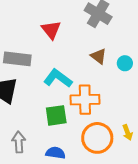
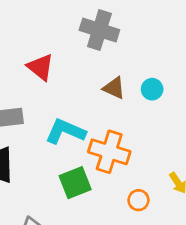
orange cross: (85, 100) -> (109, 152), turned 32
orange circle: (97, 138) -> (138, 200), size x0.5

